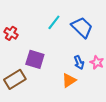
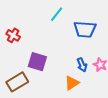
cyan line: (54, 22) -> (57, 14), moved
blue trapezoid: (82, 27) -> (85, 29), turned 140

